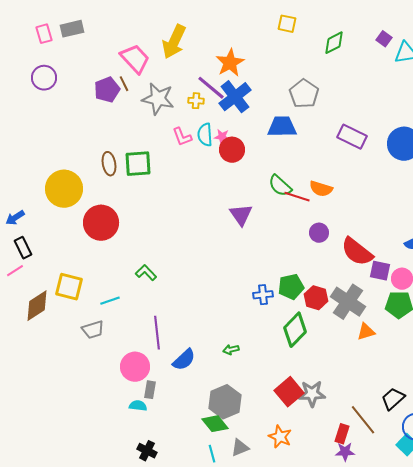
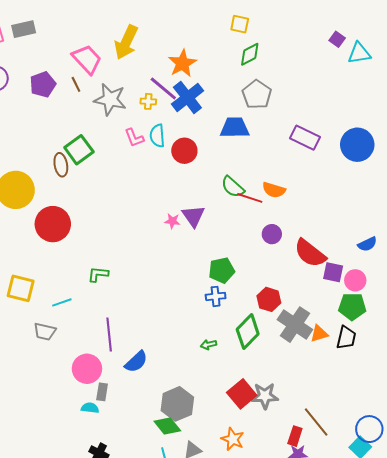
green diamond: (334, 43) -> (250, 54), moved
purple pentagon: (107, 90) -> (43, 84), moved
pink star: (222, 137) -> (172, 221), moved
green square: (138, 164) -> (79, 150), moved, turned -32
green L-shape: (146, 273) -> (98, 274), turned -40
green pentagon: (291, 287) -> (222, 270), moved
gray cross: (348, 302) -> (295, 325), moved
gray trapezoid: (93, 330) -> (45, 332), turned 30
green arrow: (231, 350) -> (209, 345), moved
black trapezoid: (393, 399) -> (346, 338), moved, turned 145

